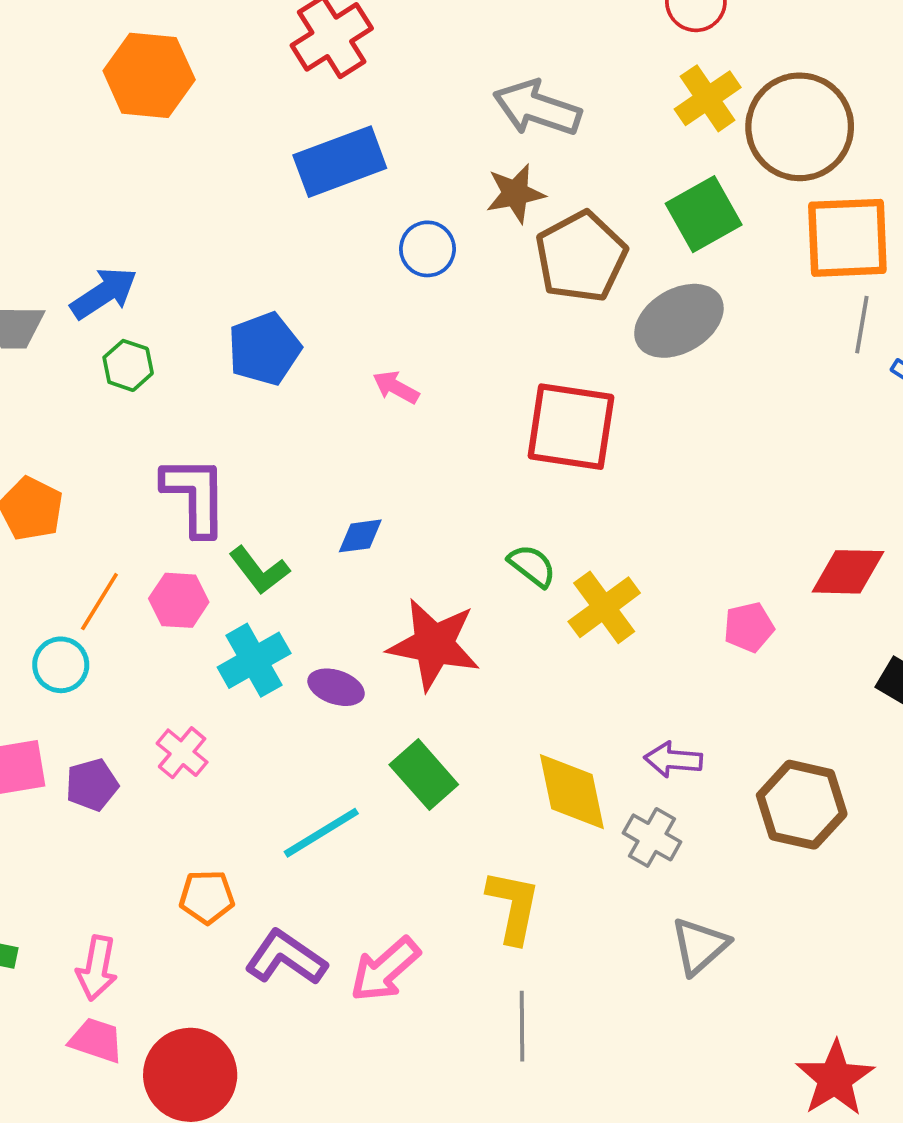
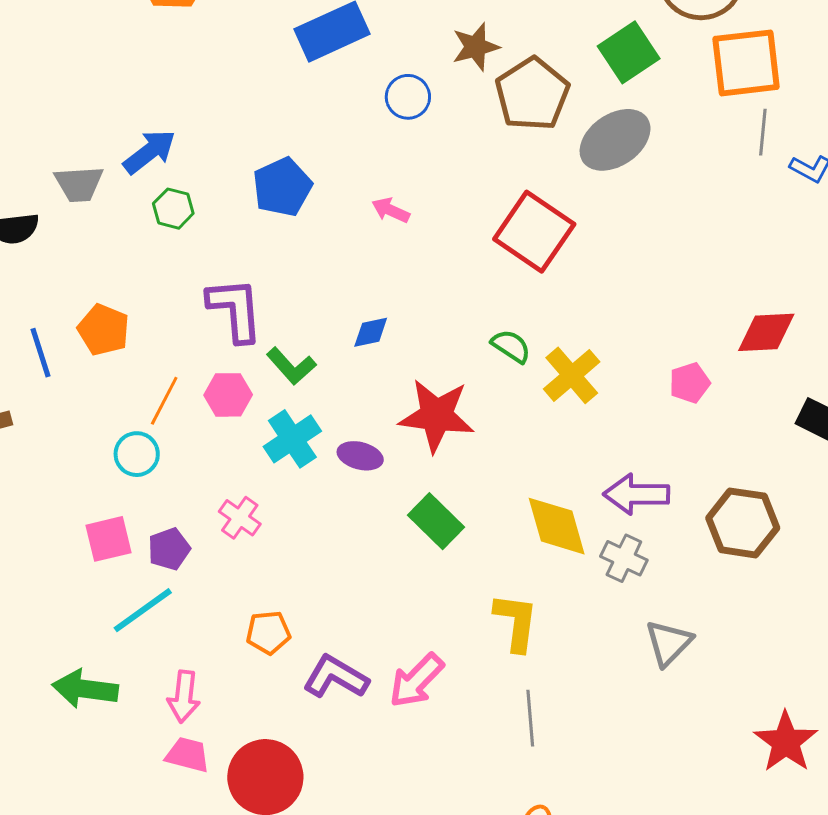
red square: (571, 427) -> (534, 232), turned 30
purple arrow: (673, 760) -> (636, 494), size x1.4
cyan line: (321, 833) -> (143, 610), moved

